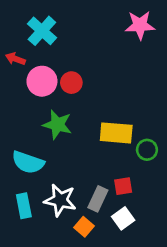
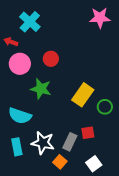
pink circle: (42, 81) -> (20, 64), moved
yellow rectangle: (116, 133) -> (83, 95), turned -60
white square: (123, 218) -> (94, 164), moved

